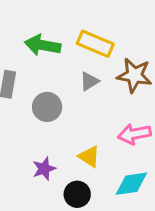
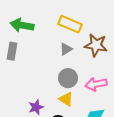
green arrow: (43, 45) -> (22, 25), moved
gray circle: (47, 107) -> (68, 78), moved

